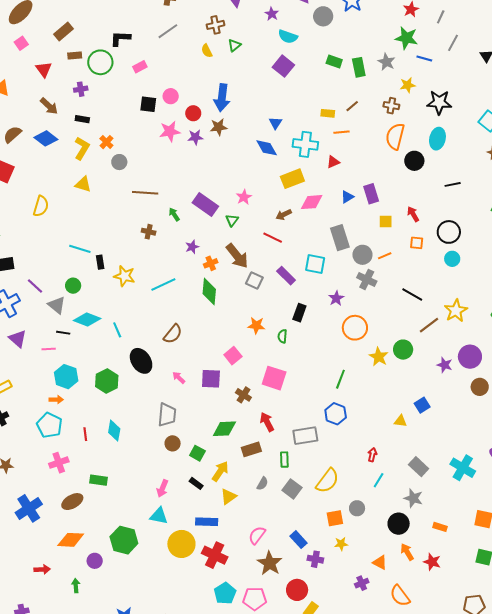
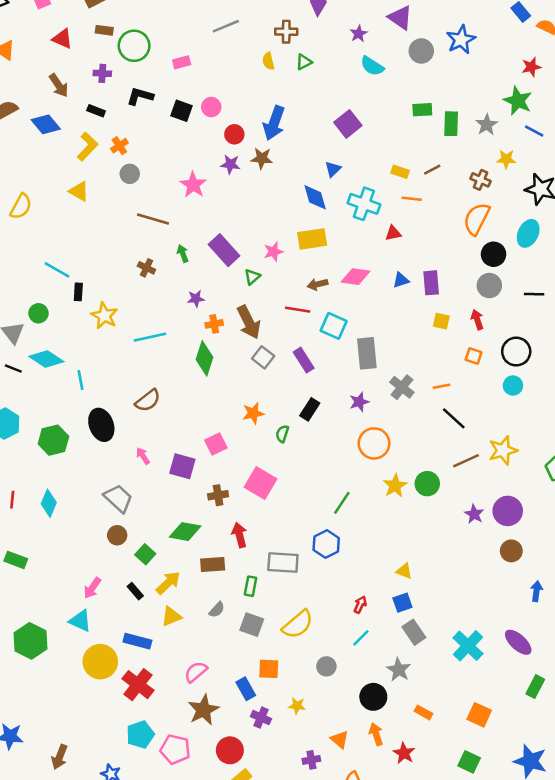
black L-shape: (120, 38) -> (140, 96), moved
green rectangle: (334, 62) -> (422, 110), turned -35
purple square: (283, 66) -> (348, 124), moved
red triangle: (44, 69) -> (62, 39), turned -42
pink star: (170, 131) -> (193, 185), moved, turned 30
yellow rectangle: (292, 179) -> (312, 239), moved
red line: (273, 238) -> (298, 310), turned -30
gray rectangle: (340, 238) -> (367, 353), moved
gray circle: (362, 255) -> (489, 286), moved
orange line: (385, 256) -> (442, 386), moved
cyan square: (315, 264) -> (334, 326), moved
orange star: (256, 325) -> (253, 413), turned -30
brown cross: (243, 395) -> (218, 495), turned 35
blue square: (422, 405) -> (402, 603), moved
gray trapezoid: (167, 415) -> (118, 498), turned -65
gray square: (292, 489) -> (252, 625), turned -30
orange square: (335, 518) -> (269, 669), moved

